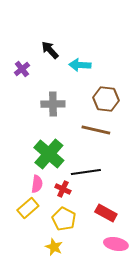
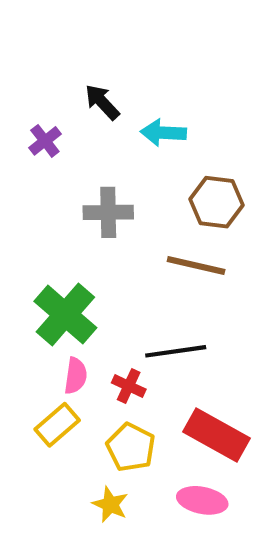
green cross: (49, 154) -> (65, 314), moved
red rectangle: (106, 213) -> (216, 435), size x1.4
pink ellipse: (116, 244) -> (202, 500), moved

